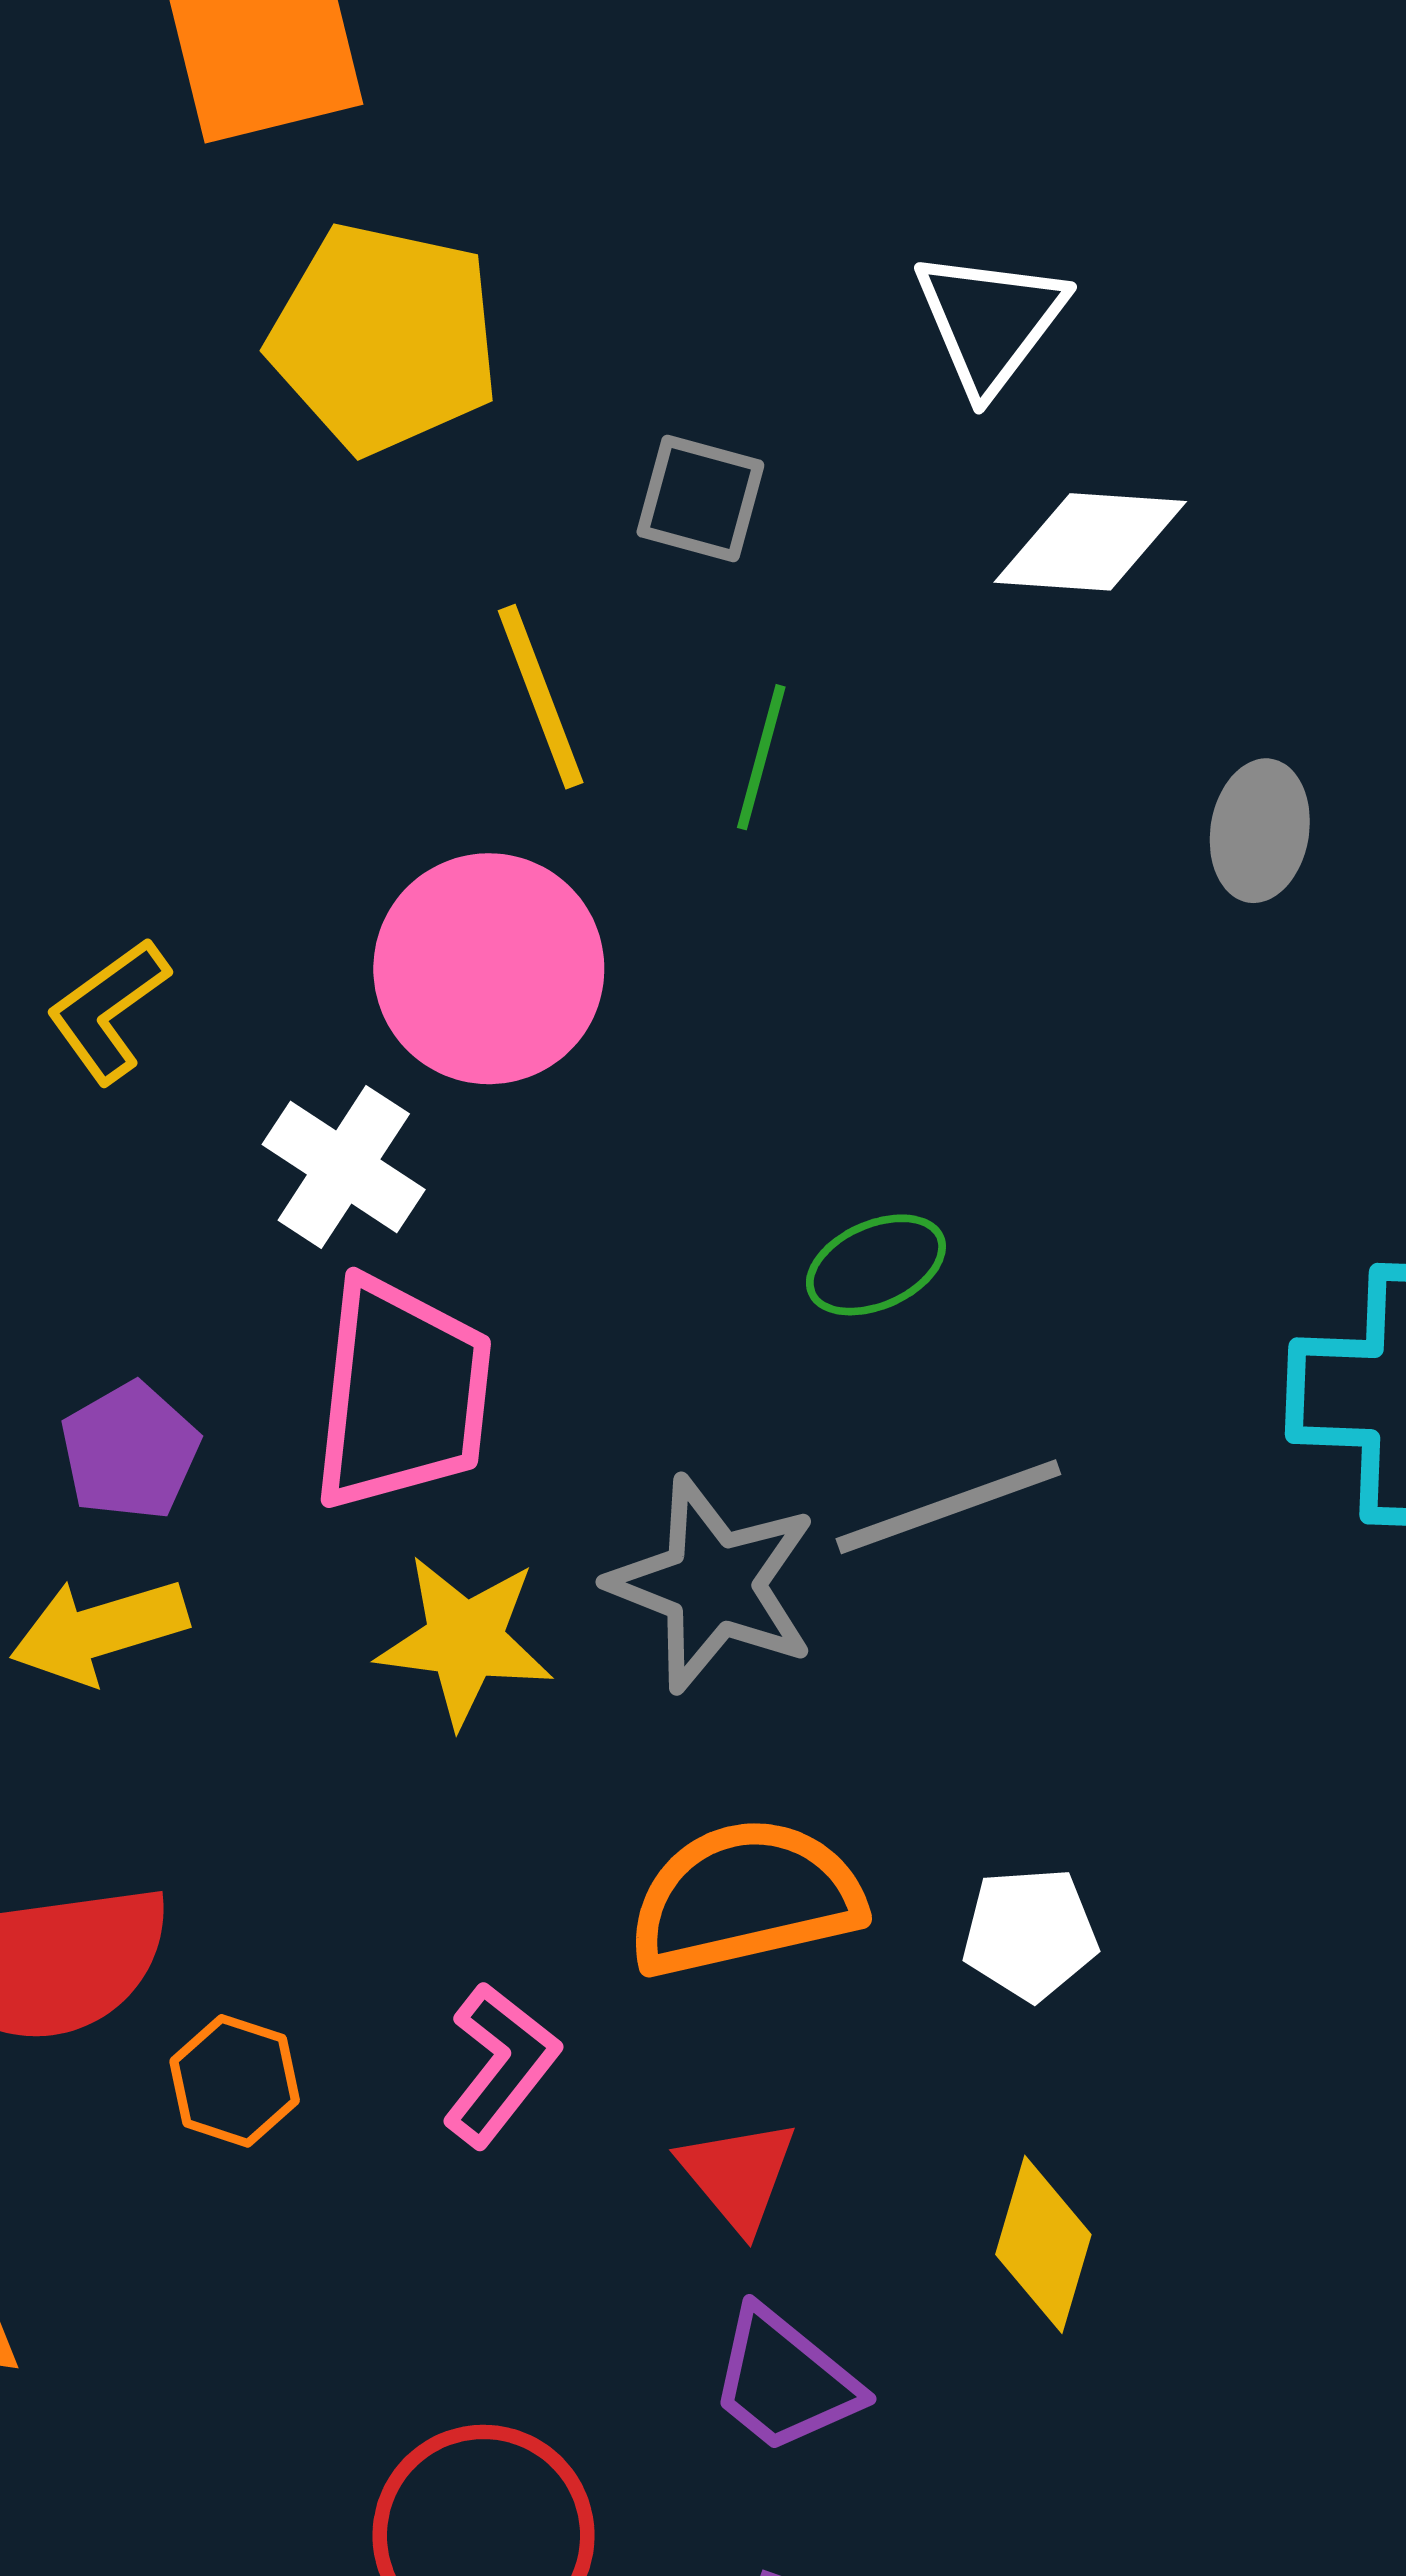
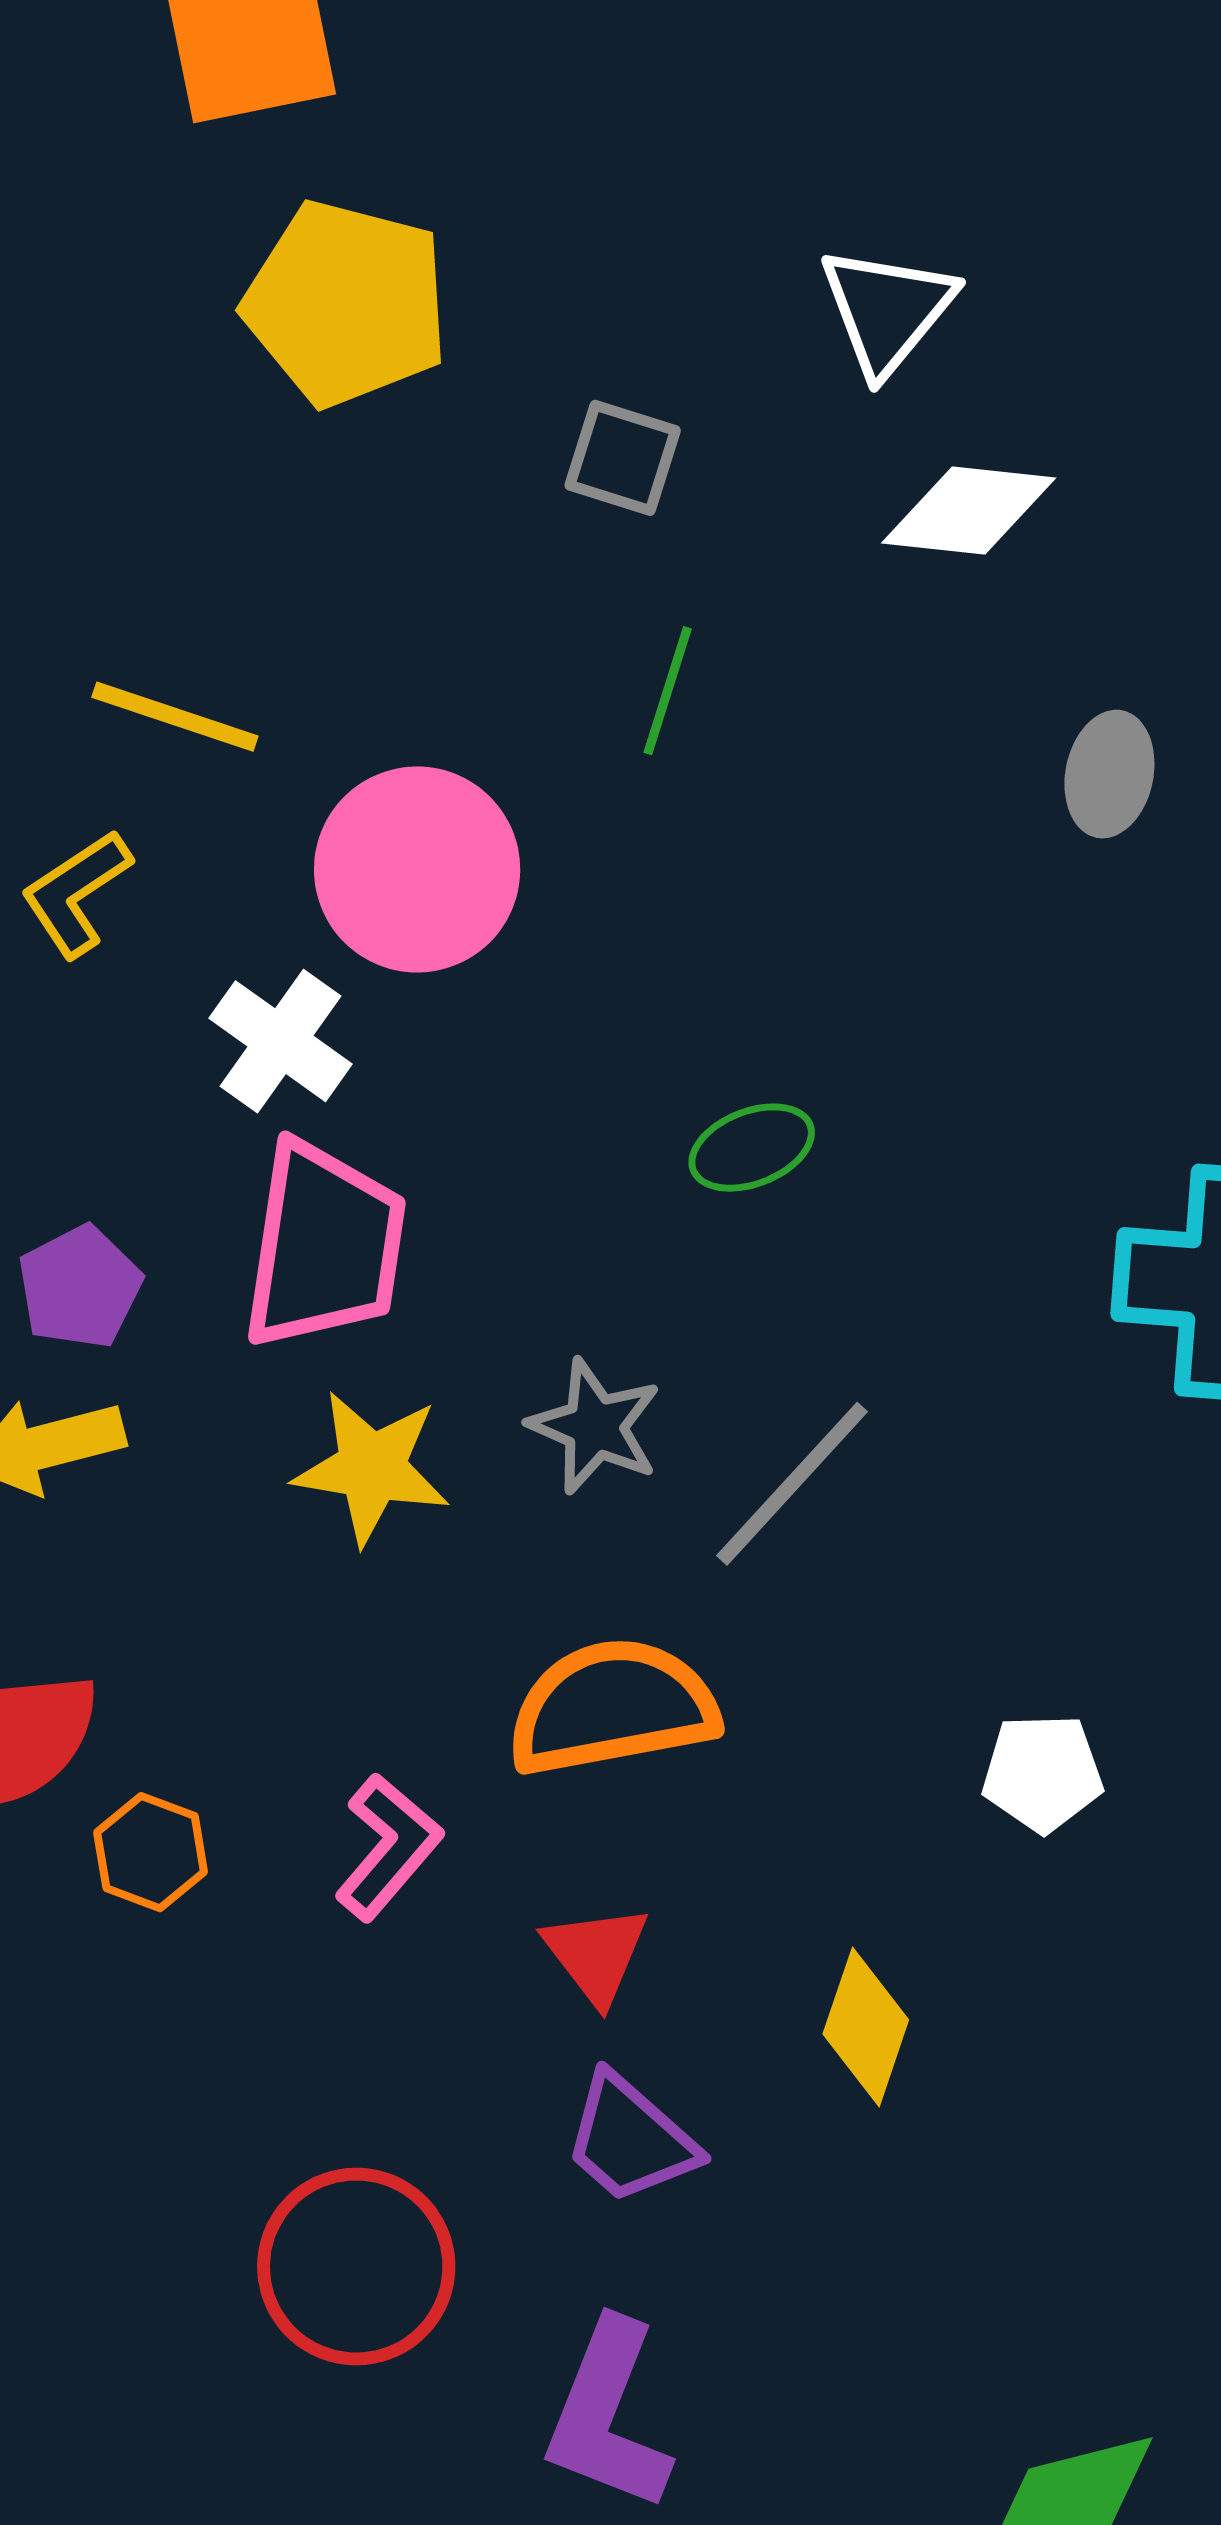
yellow line: (541, 697) -> (175, 717), moved, turned -53
gray line: (948, 1507) -> (792, 1484), moved, turned -30
gray star: (713, 1584) -> (595, 1426), size x0.7
white pentagon: (1030, 1934) -> (1043, 1773), moved

